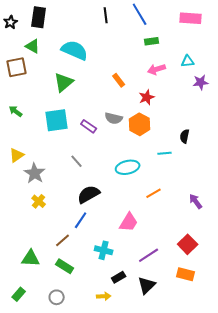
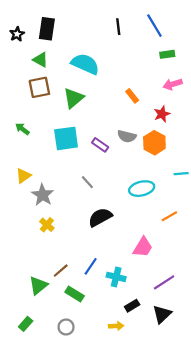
brown square: (17, 67) -> (39, 87), moved
blue line: (81, 220) -> (91, 266), moved
brown line: (63, 240) -> (61, 271), moved
green triangle: (31, 258) -> (38, 285), turned -42

